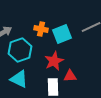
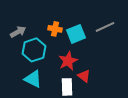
red triangle: (70, 76) -> (84, 76), turned 40

